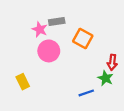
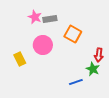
pink star: (40, 29) -> (35, 17), moved
yellow rectangle: (23, 82) -> (20, 59), moved

